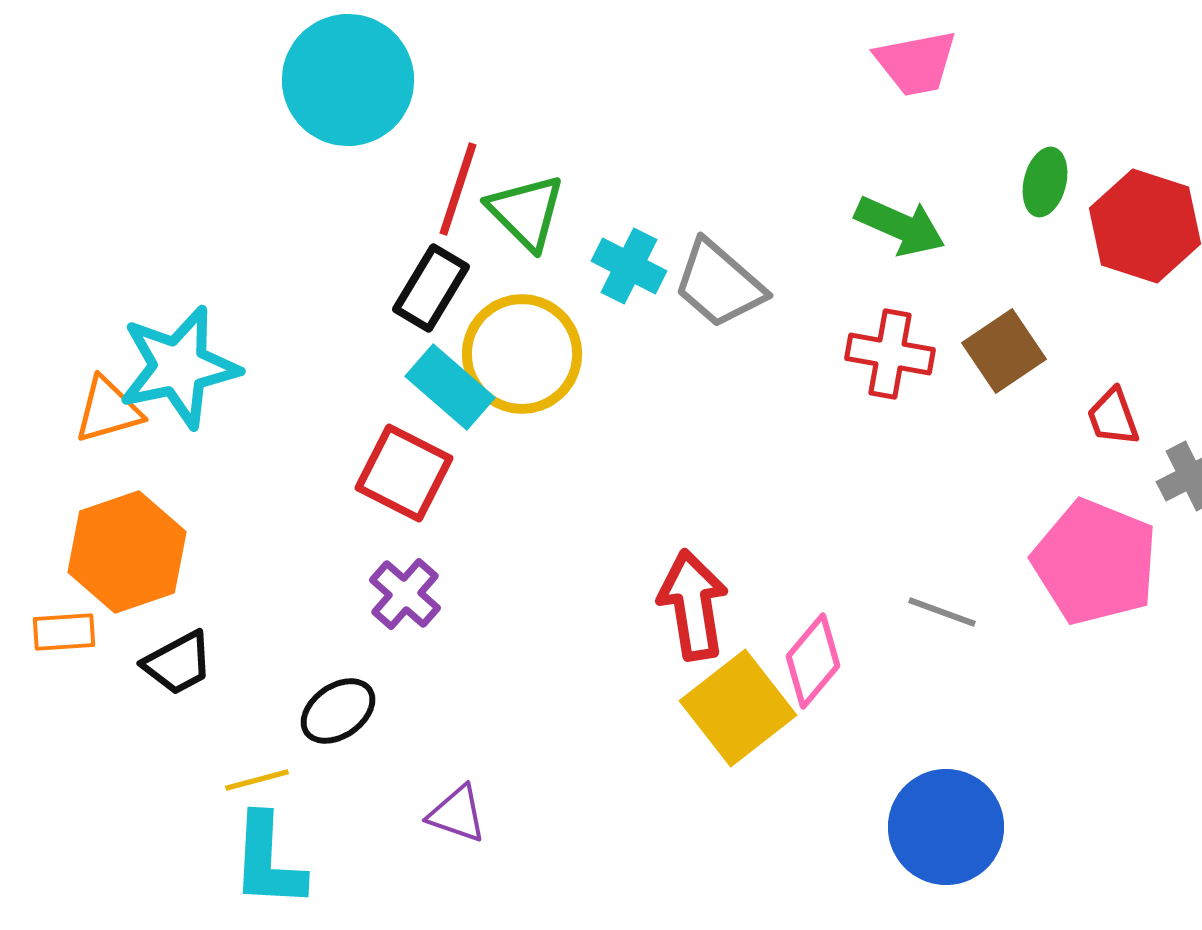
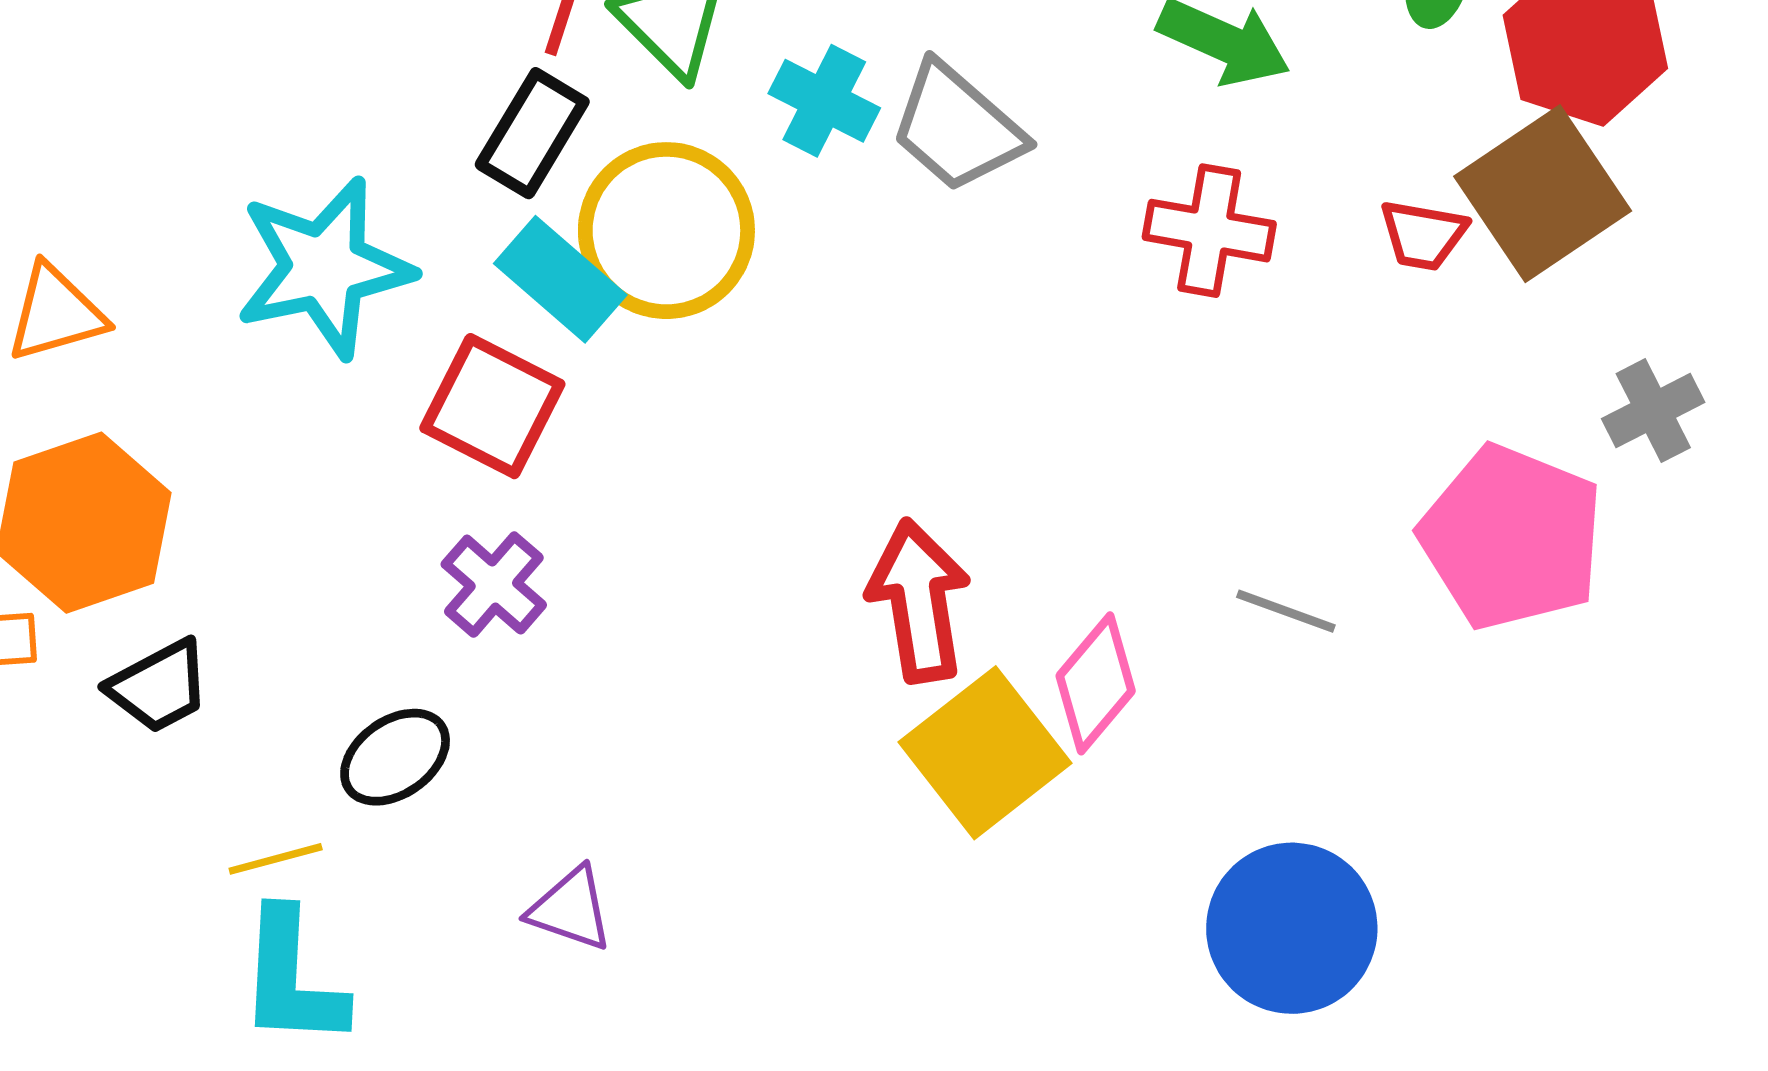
brown square: (1004, 351) -> (1543, 194), moved, size x1.4
cyan star: (179, 367) -> (324, 267), moved
red trapezoid: (1113, 417) -> (1423, 235), moved, turned -60

